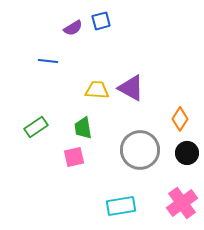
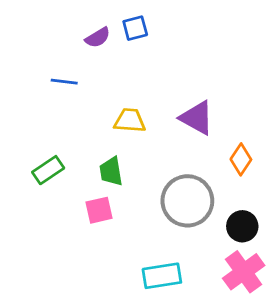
purple triangle: (131, 88) -> (197, 118), moved
black circle: (187, 153) -> (242, 226), moved

